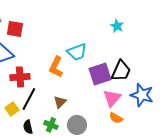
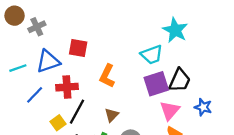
cyan star: (117, 26) -> (175, 30), size x1.6
red square: (15, 29) -> (78, 48), moved
cyan trapezoid: (77, 52) -> (152, 55), moved
blue star: (142, 95) -> (203, 107), size x0.7

